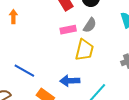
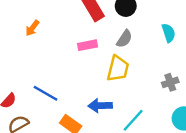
orange arrow: (13, 17) -> (32, 28), turned -144
pink rectangle: (68, 30) -> (88, 45), moved

